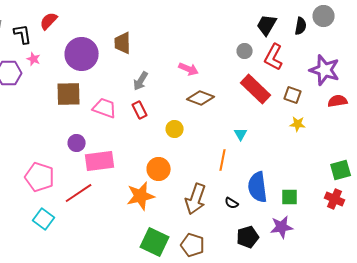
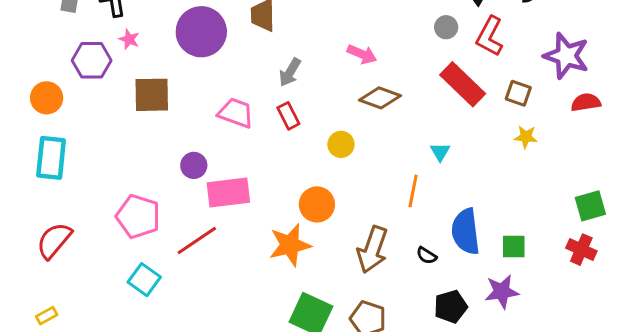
brown square: (69, 94) -> (152, 95), moved

